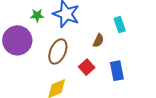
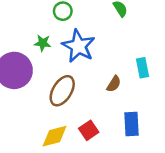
red square: (87, 67) -> (89, 130), moved

